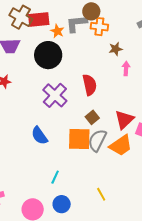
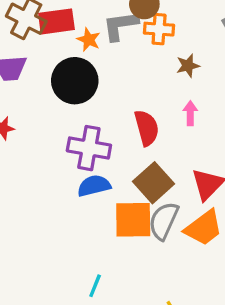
pink arrow: (126, 68) -> (190, 113), moved
purple cross: (55, 95) -> (89, 148), turned -30
brown square: (92, 117) -> (154, 183), size x1.6
blue semicircle: (39, 136) -> (94, 186), moved, turned 114

